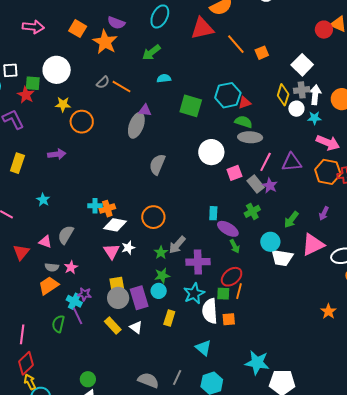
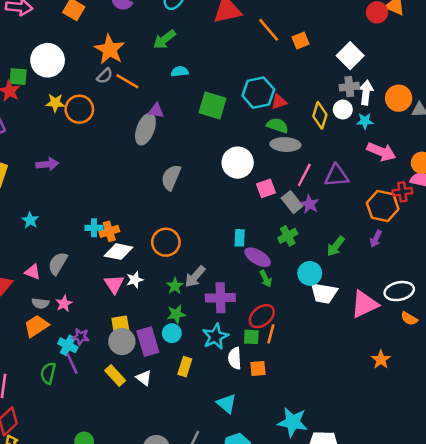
orange star: (105, 42) -> (110, 50), moved
yellow diamond: (283, 95) -> (320, 115), moved
orange circle: (82, 122) -> (79, 109), moved
orange hexagon: (328, 172) -> (383, 206), moved
pink triangle: (313, 245) -> (365, 304), moved
white semicircle: (210, 311) -> (235, 358), size x0.7

